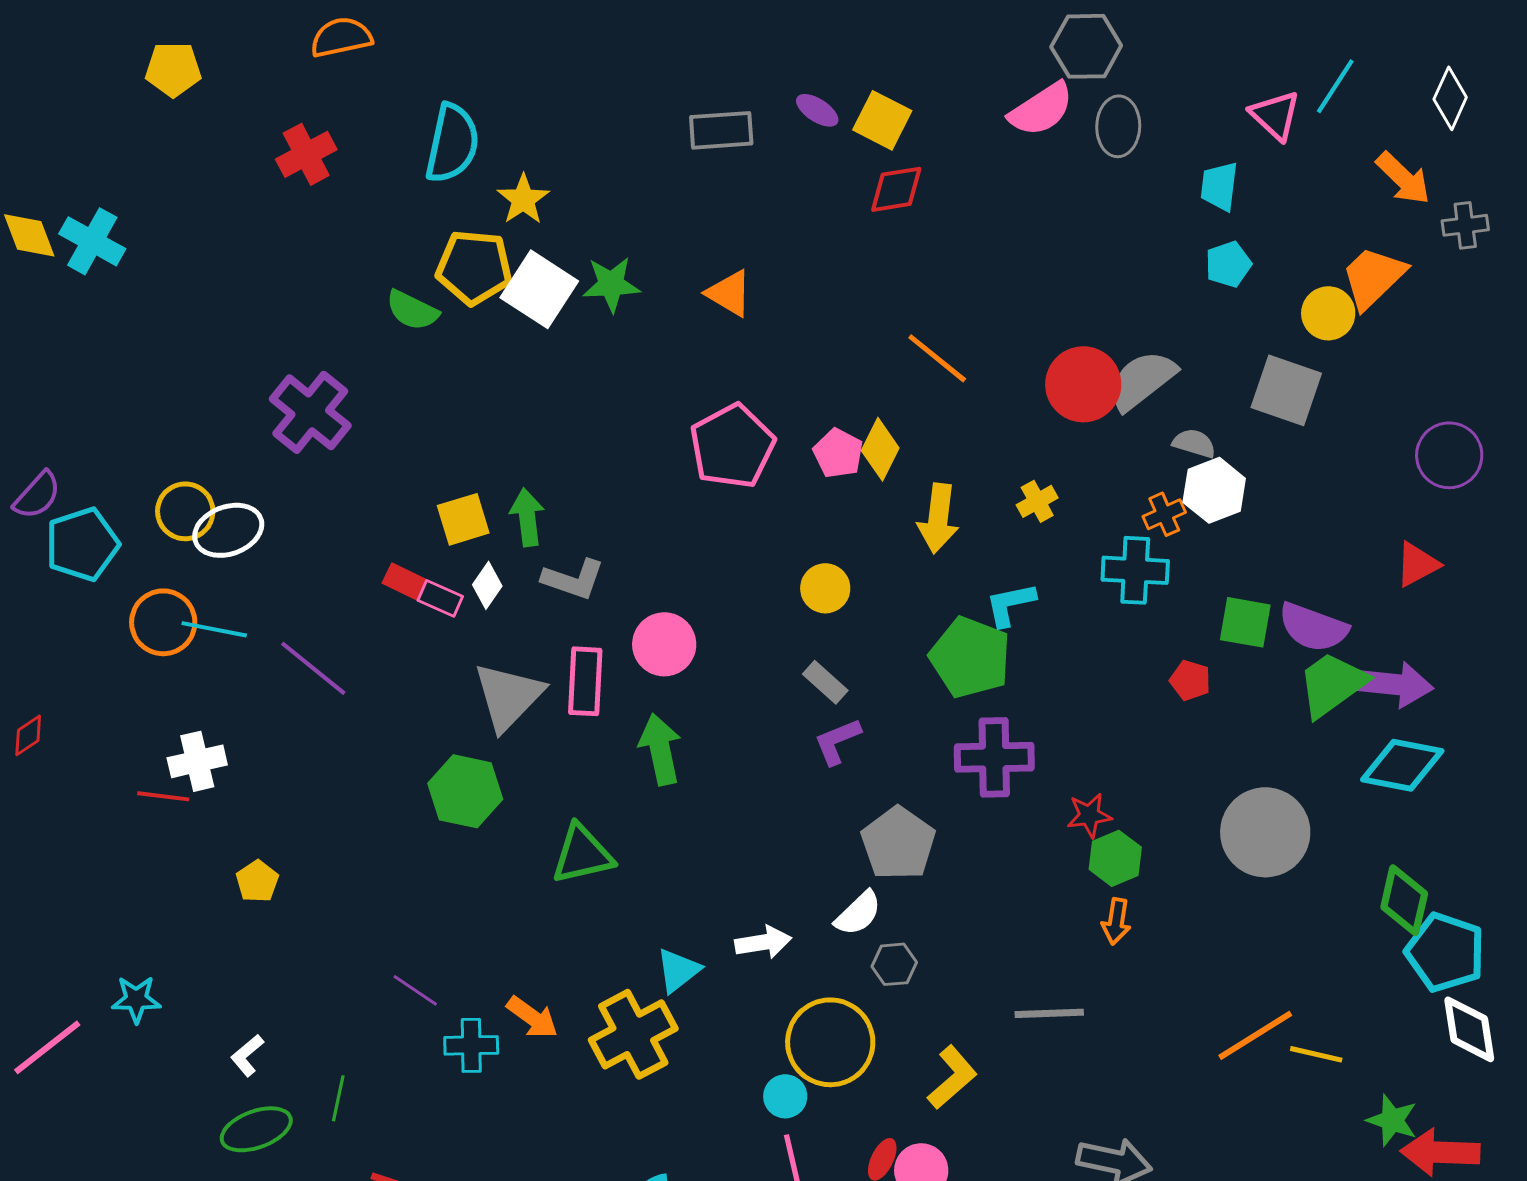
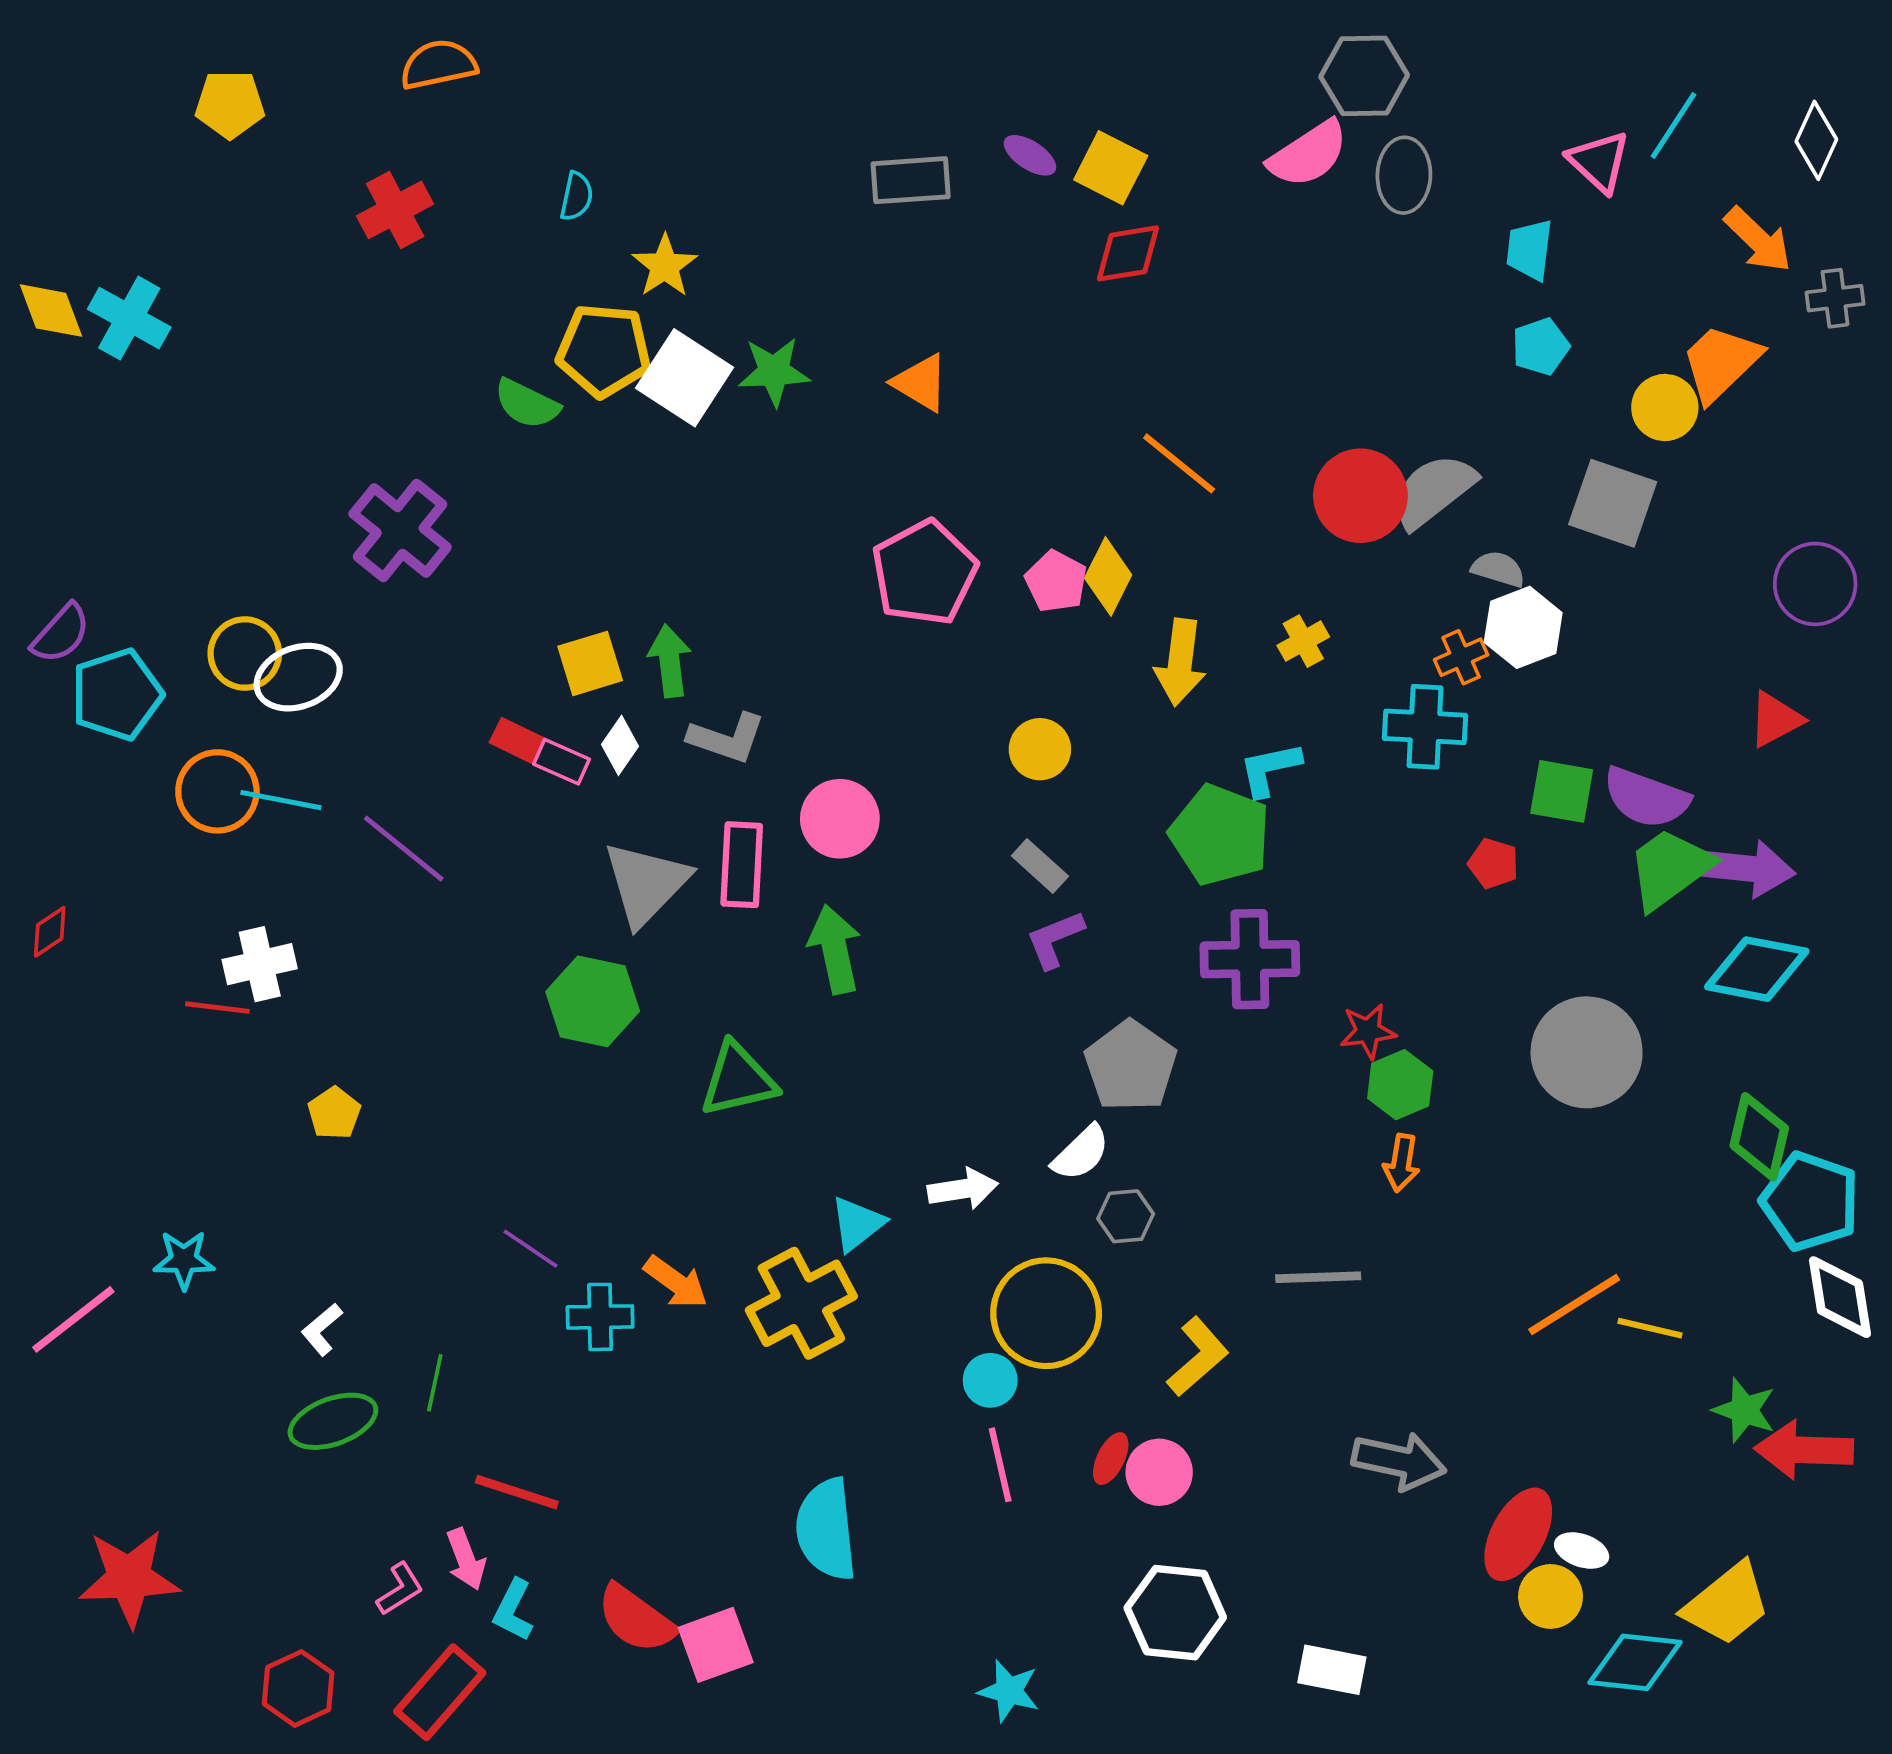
cyan semicircle: (452, 143) -> (576, 196), size x0.5

